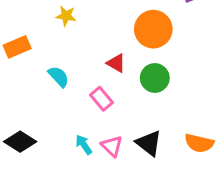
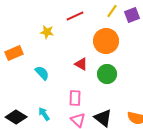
pink rectangle: (102, 99) -> (75, 98), moved, turned 42
cyan arrow: (84, 145) -> (44, 114), moved

